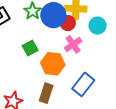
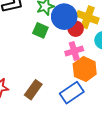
green square: (30, 48) -> (40, 30), moved, turned 35
orange hexagon: (53, 64) -> (85, 69), moved

